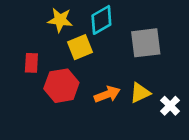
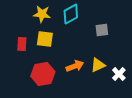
gray square: (146, 43) -> (102, 30), size x0.6
yellow square: (80, 47) -> (45, 39), moved, turned 30
red hexagon: (61, 86) -> (43, 74), moved

